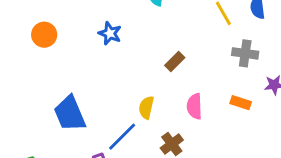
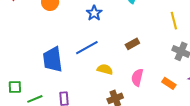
yellow semicircle: (146, 107) -> (105, 69), turned 77
blue line: (122, 137) -> (87, 48), moved

